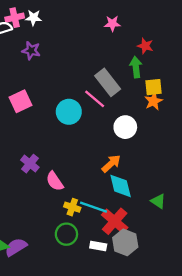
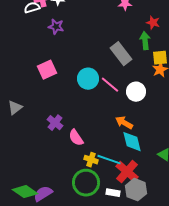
pink line: (95, 99) -> (110, 85), moved
orange arrow: (111, 164) -> (124, 123), turned -108
green circle: (66, 234) -> (86, 183), size x1.4

